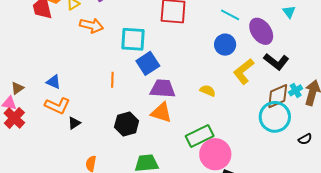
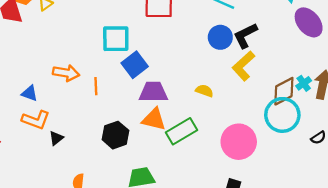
orange arrow: (91, 25) -> (66, 73), moved
purple ellipse: (261, 31) -> (309, 22), moved
black L-shape: (276, 62) -> (245, 35), moved, turned 120
green rectangle: (200, 136) -> (181, 131), moved
pink circle: (215, 154) -> (239, 142), moved

